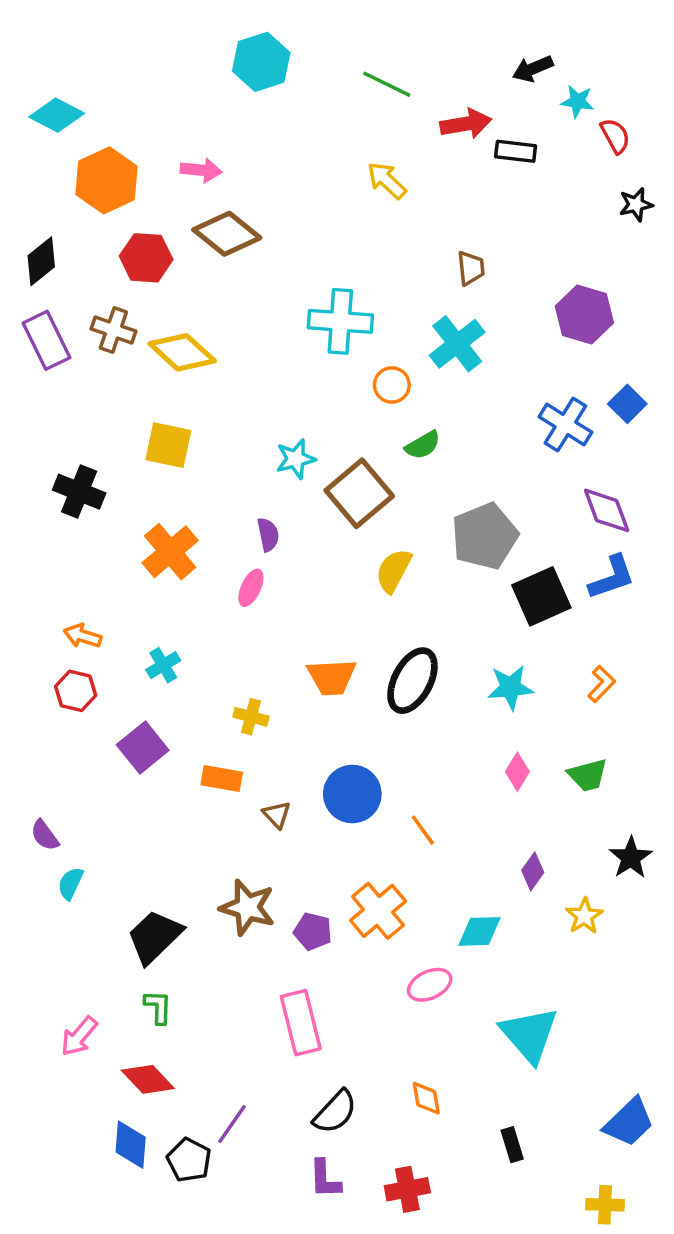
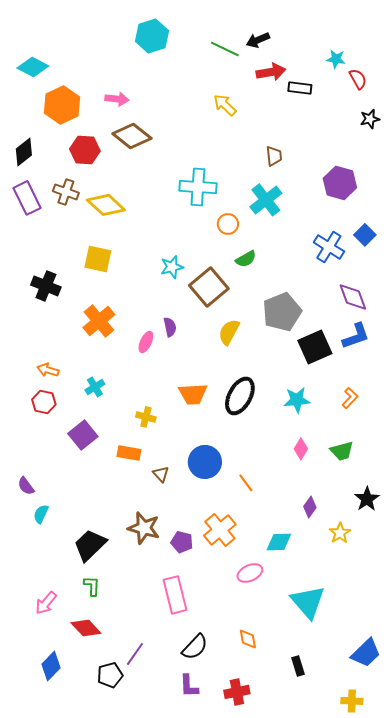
black arrow: (533, 69) -> (258, 40), moved
purple semicircle: (268, 534) -> (170, 327), moved
blue diamond: (131, 1145) -> (51, 666), moved, turned 40
black pentagon: (189, 1160) -> (110, 675), turned 30

